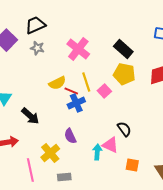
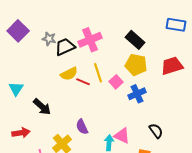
black trapezoid: (35, 25) -> (65, 47), moved
pink cross: (78, 49) -> (90, 40), turned 30
blue cross: (76, 103) -> (137, 94), moved
black semicircle: (124, 129) -> (156, 131), moved

